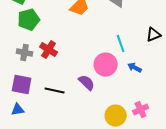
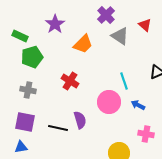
red cross: (49, 50) -> (70, 81), moved
purple semicircle: (87, 83) -> (80, 120), moved, turned 30
pink cross: (141, 110) -> (146, 134), moved, turned 35

